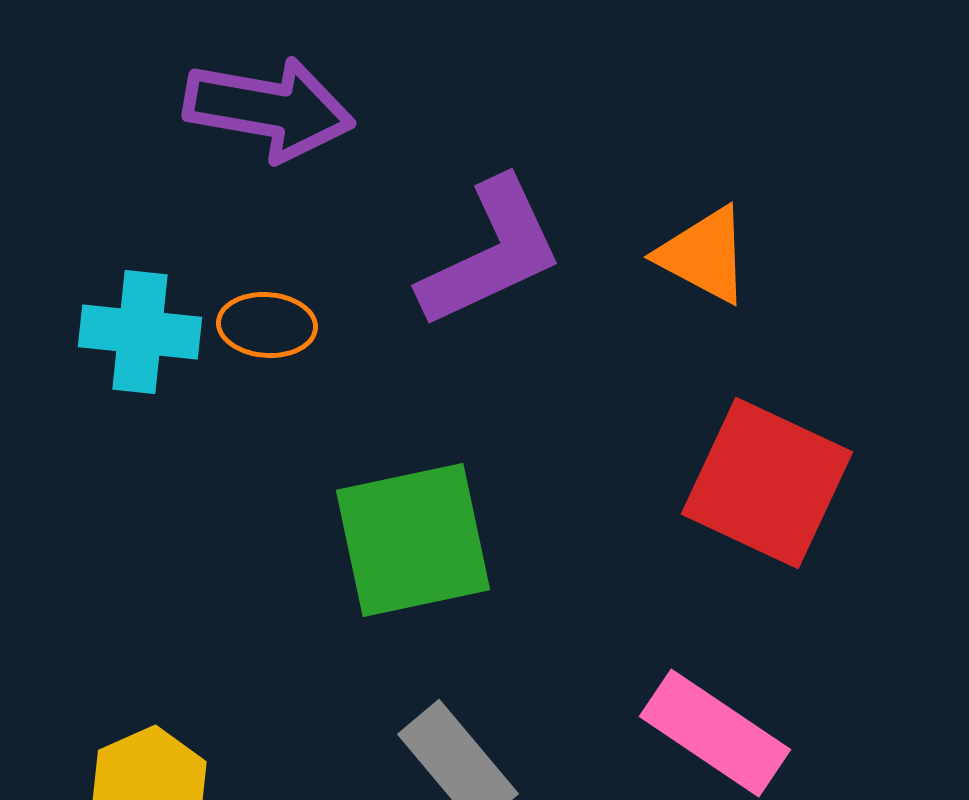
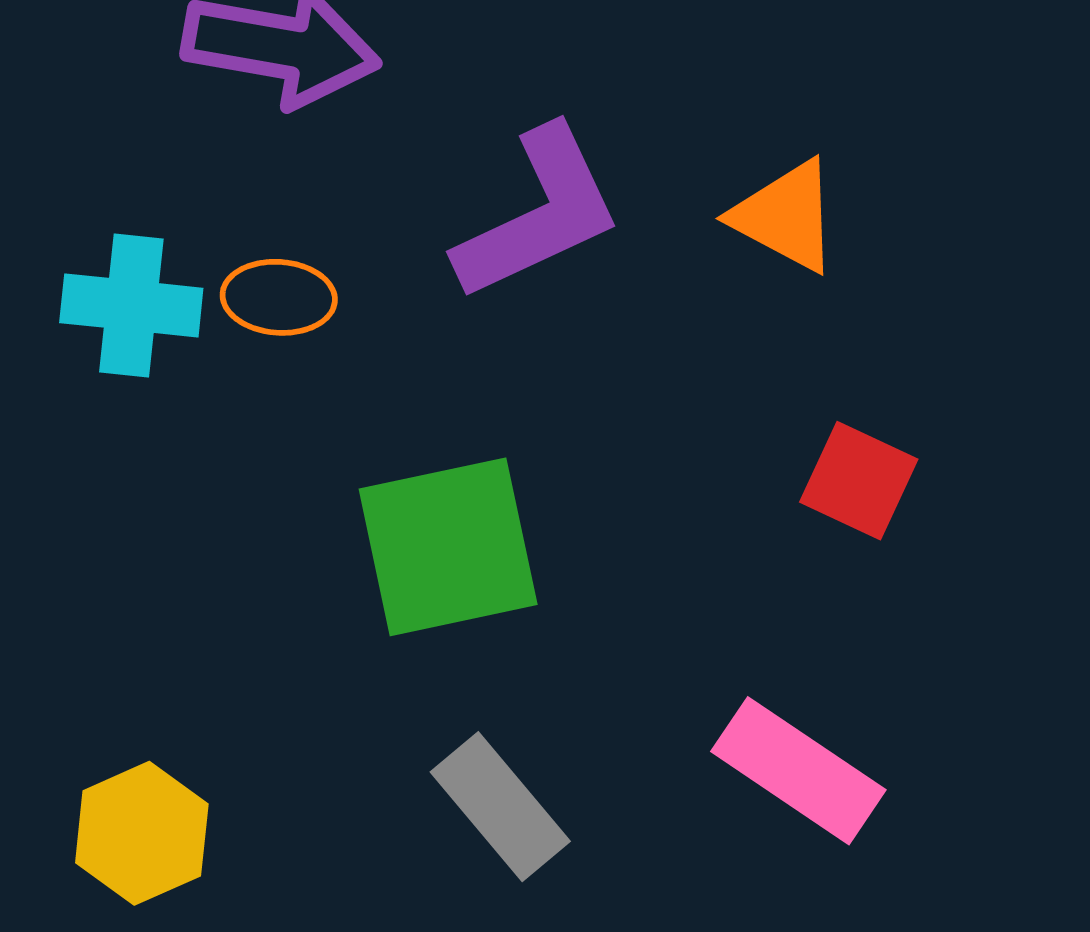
red square: (767, 483) -> (859, 481), size x0.6

